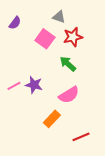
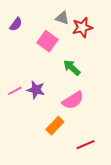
red star: (73, 37) -> (82, 27), moved

